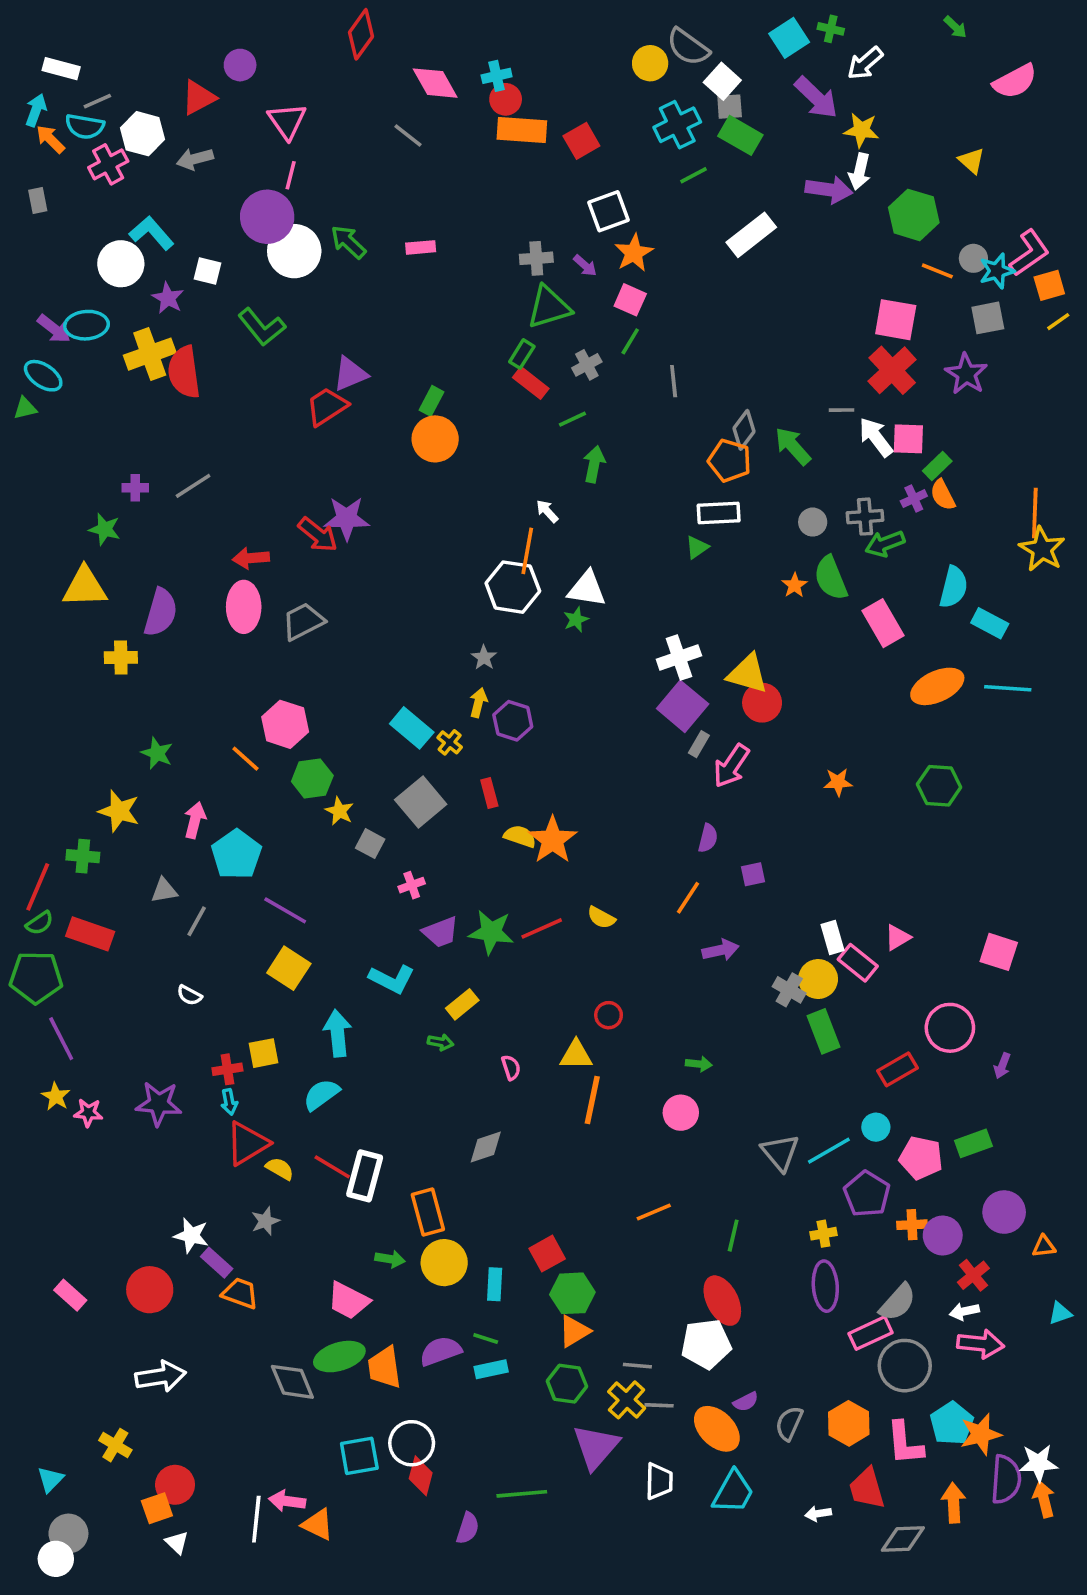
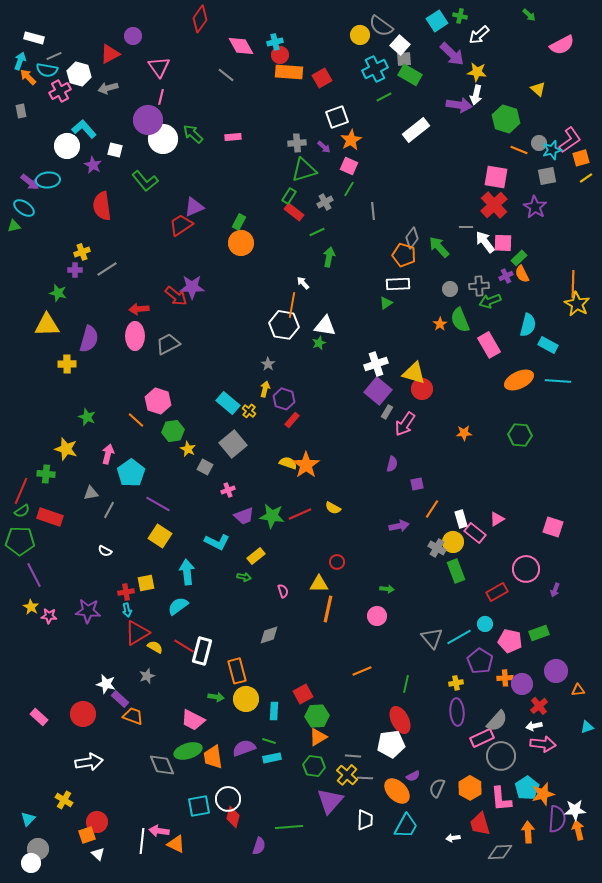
yellow cross: (150, 354) -> (82, 252), moved, size x0.6
red rectangle: (489, 793) -> (292, 420), moved, turned 56
orange line: (688, 898) -> (432, 509), moved

